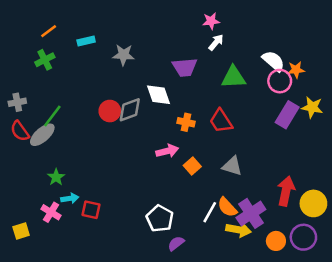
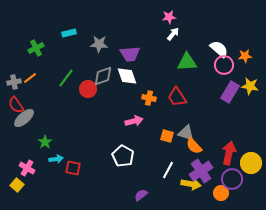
orange line: (49, 31) -> (30, 78), moved
purple trapezoid: (185, 67) -> (130, 54), moved
orange star: (296, 70) -> (245, 56), moved
gray diamond: (130, 110) -> (103, 76), moved
green line: (52, 116) -> (66, 78), moved
gray ellipse: (42, 135) -> (24, 118), moved
orange square: (192, 166) -> (167, 136), moved, turned -32
orange semicircle: (227, 207) -> (194, 146), moved
pink cross: (51, 212) -> (27, 168), moved
white pentagon: (160, 218) -> (123, 156), moved
yellow square: (21, 231) -> (17, 185), turned -32
purple circle: (303, 237) -> (232, 179), moved

